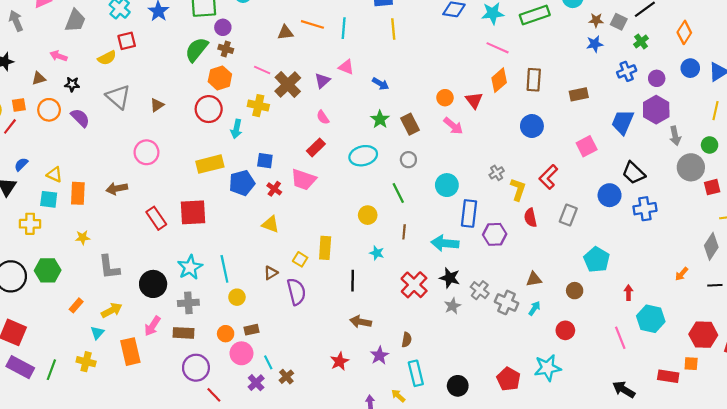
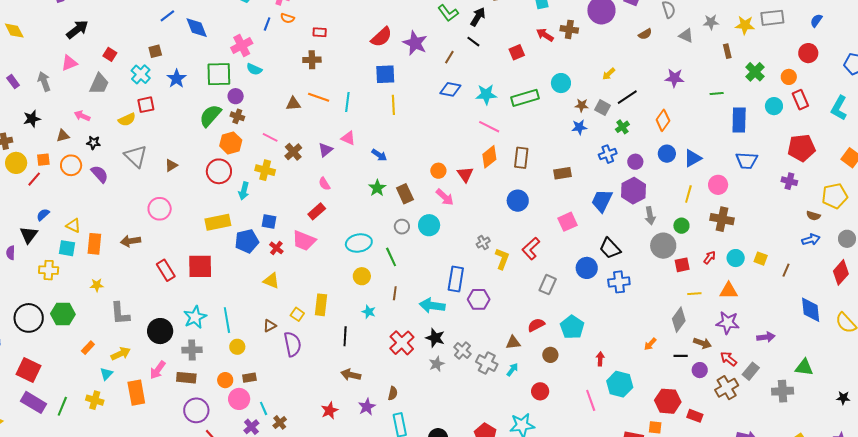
brown cross: (288, 84) -> (293, 152), size x0.7
cyan ellipse: (363, 156) -> (359, 243), moved
cyan circle: (447, 185) -> (429, 225), moved
red semicircle: (530, 218) -> (536, 325), moved, turned 72

